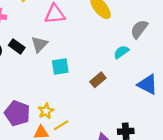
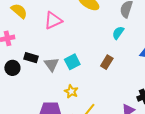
gray triangle: (39, 44) -> (51, 64), moved
yellow star: (46, 111) -> (71, 91), moved

